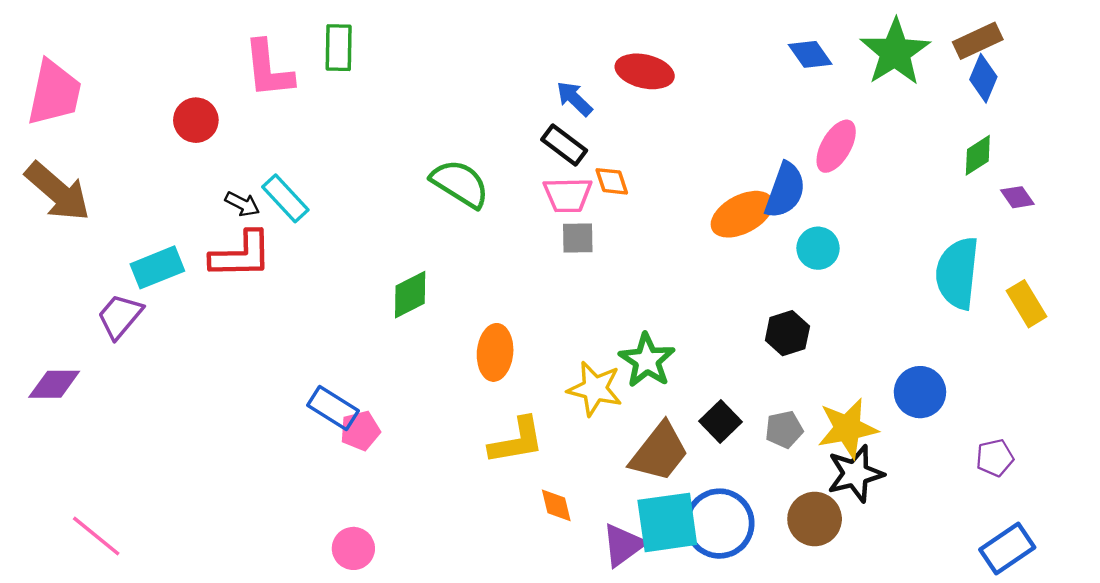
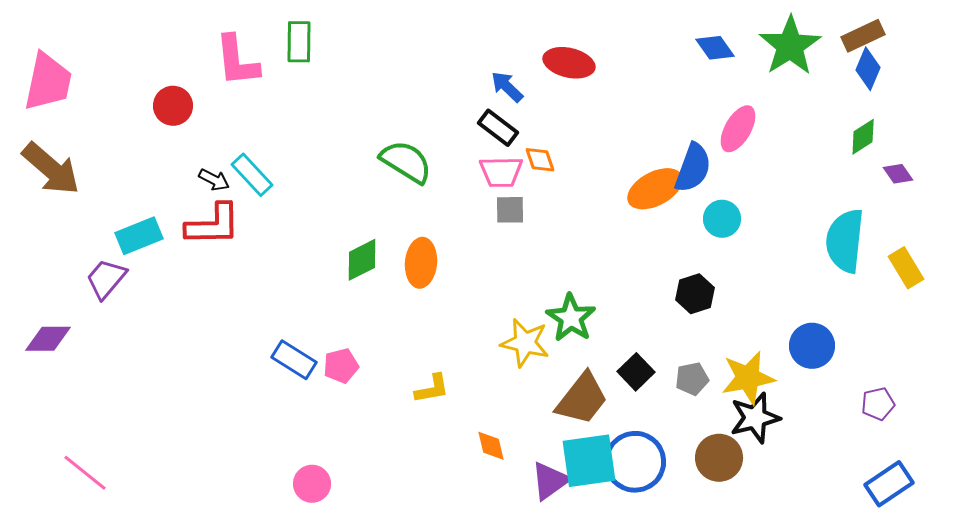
orange ellipse: (495, 352) -> (421, 263), moved
pink pentagon: (360, 431) -> (341, 366), moved
yellow L-shape: (517, 441) -> (432, 389), moved, size x0.7

